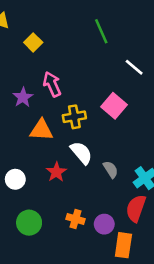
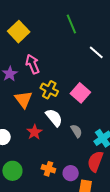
yellow square: (33, 42) -> (19, 32), size x1.5
pink square: (114, 106) -> (80, 93), moved
yellow cross: (74, 117) -> (49, 90), turned 36
orange triangle: (41, 130) -> (24, 99), turned 48

